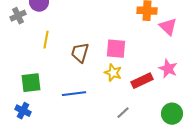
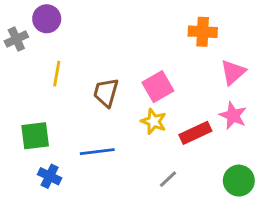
pink triangle: (168, 27) -> (233, 72), moved, turned 36
pink square: (116, 49) -> (158, 87), turned -35
blue cross: (23, 111) -> (50, 176), moved

